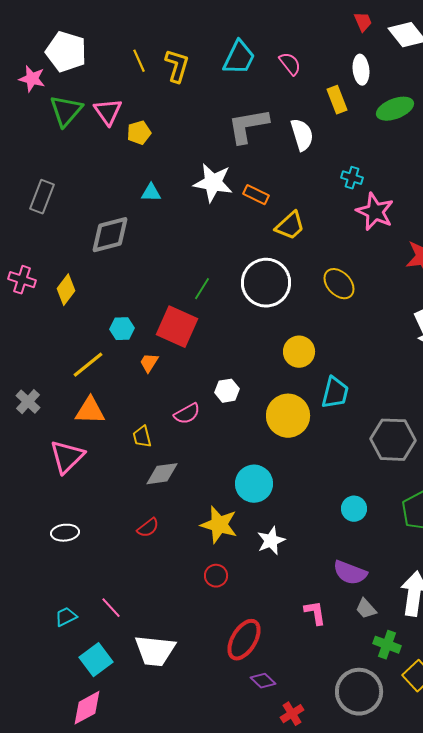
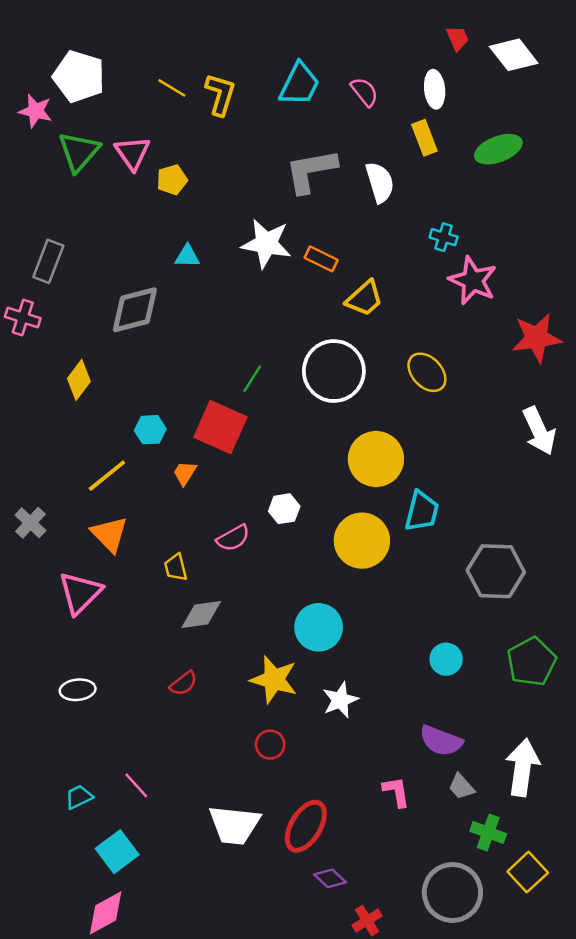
yellow line: (139, 61) -> (172, 88), turned -35
white ellipse: (361, 70) -> (435, 89), moved
pink cross: (22, 280) -> (23, 317), moved
yellow circle: (299, 352) -> (376, 459), size x1.4
orange triangle: (90, 411) -> (109, 534), turned 44
white trapezoid: (155, 651) -> (234, 825), moved

